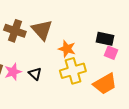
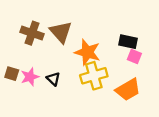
orange star: (67, 49) -> (87, 52), size x1.4

